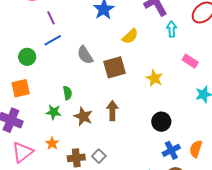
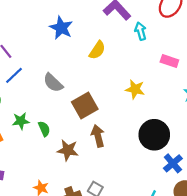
brown square: (115, 67) -> (85, 106), moved
green star: (54, 112) -> (21, 121), moved
black circle: (161, 122) -> (154, 135), size x1.4

